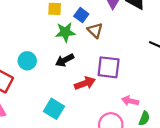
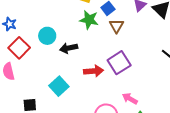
black arrow: (65, 60) -> (69, 48), moved
purple square: (109, 67) -> (119, 63), turned 35

